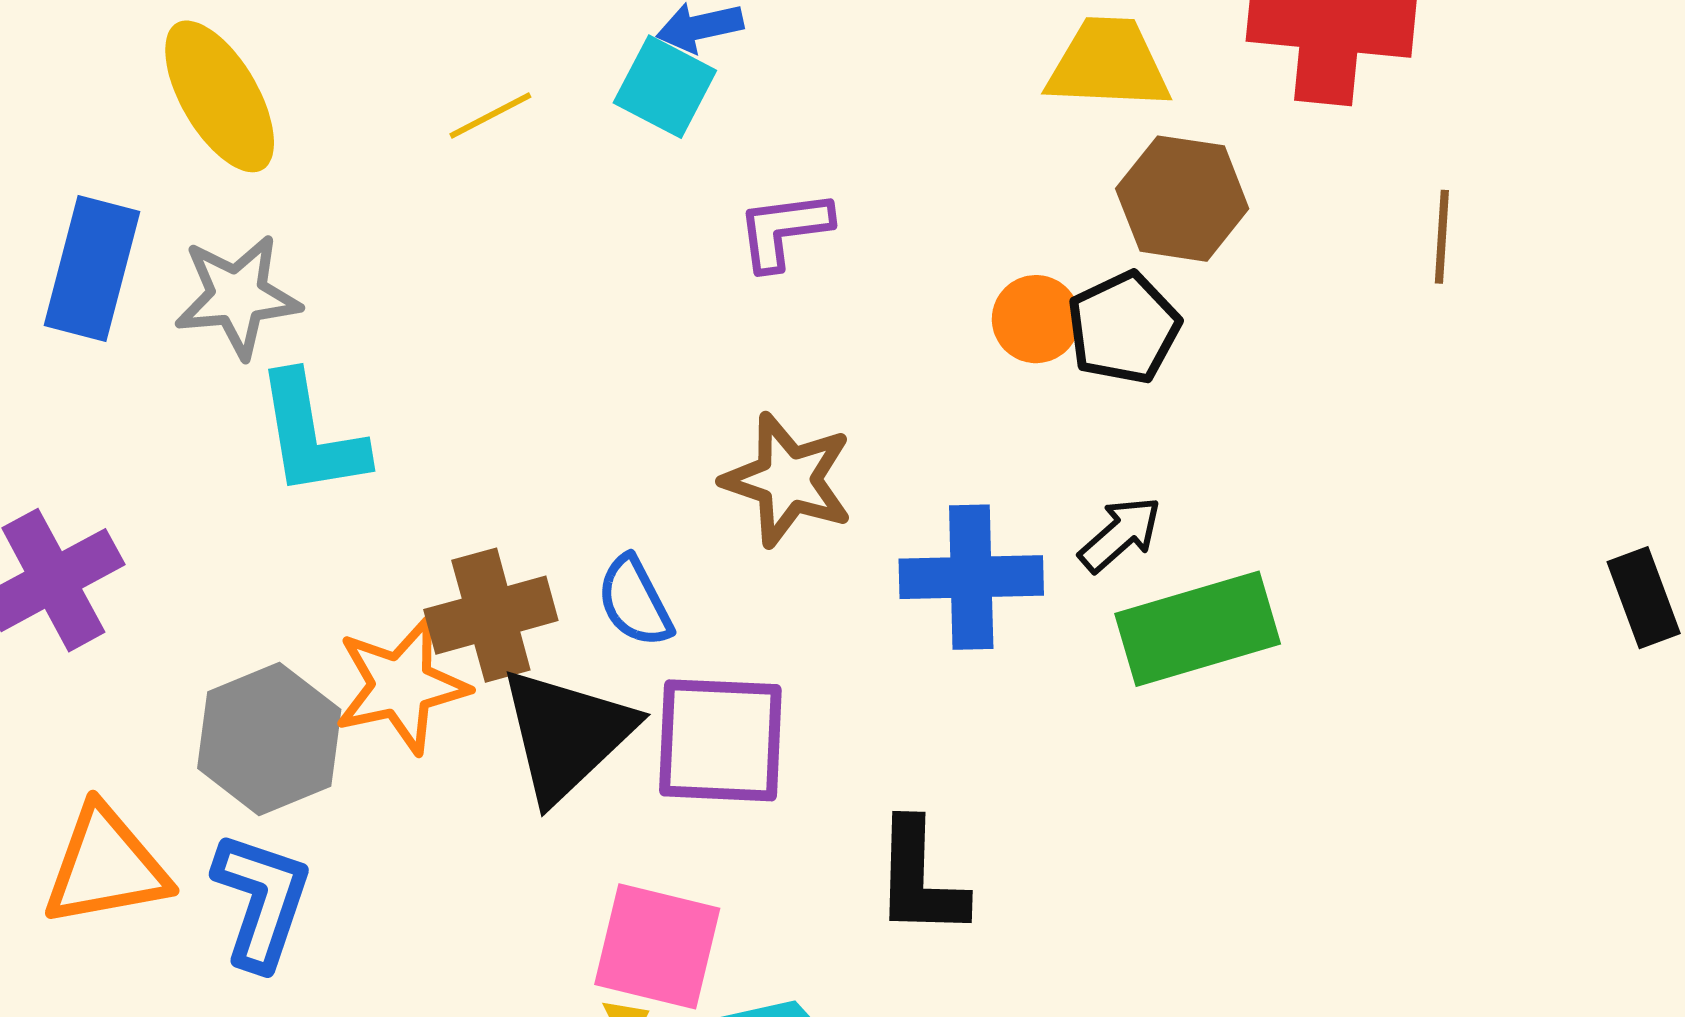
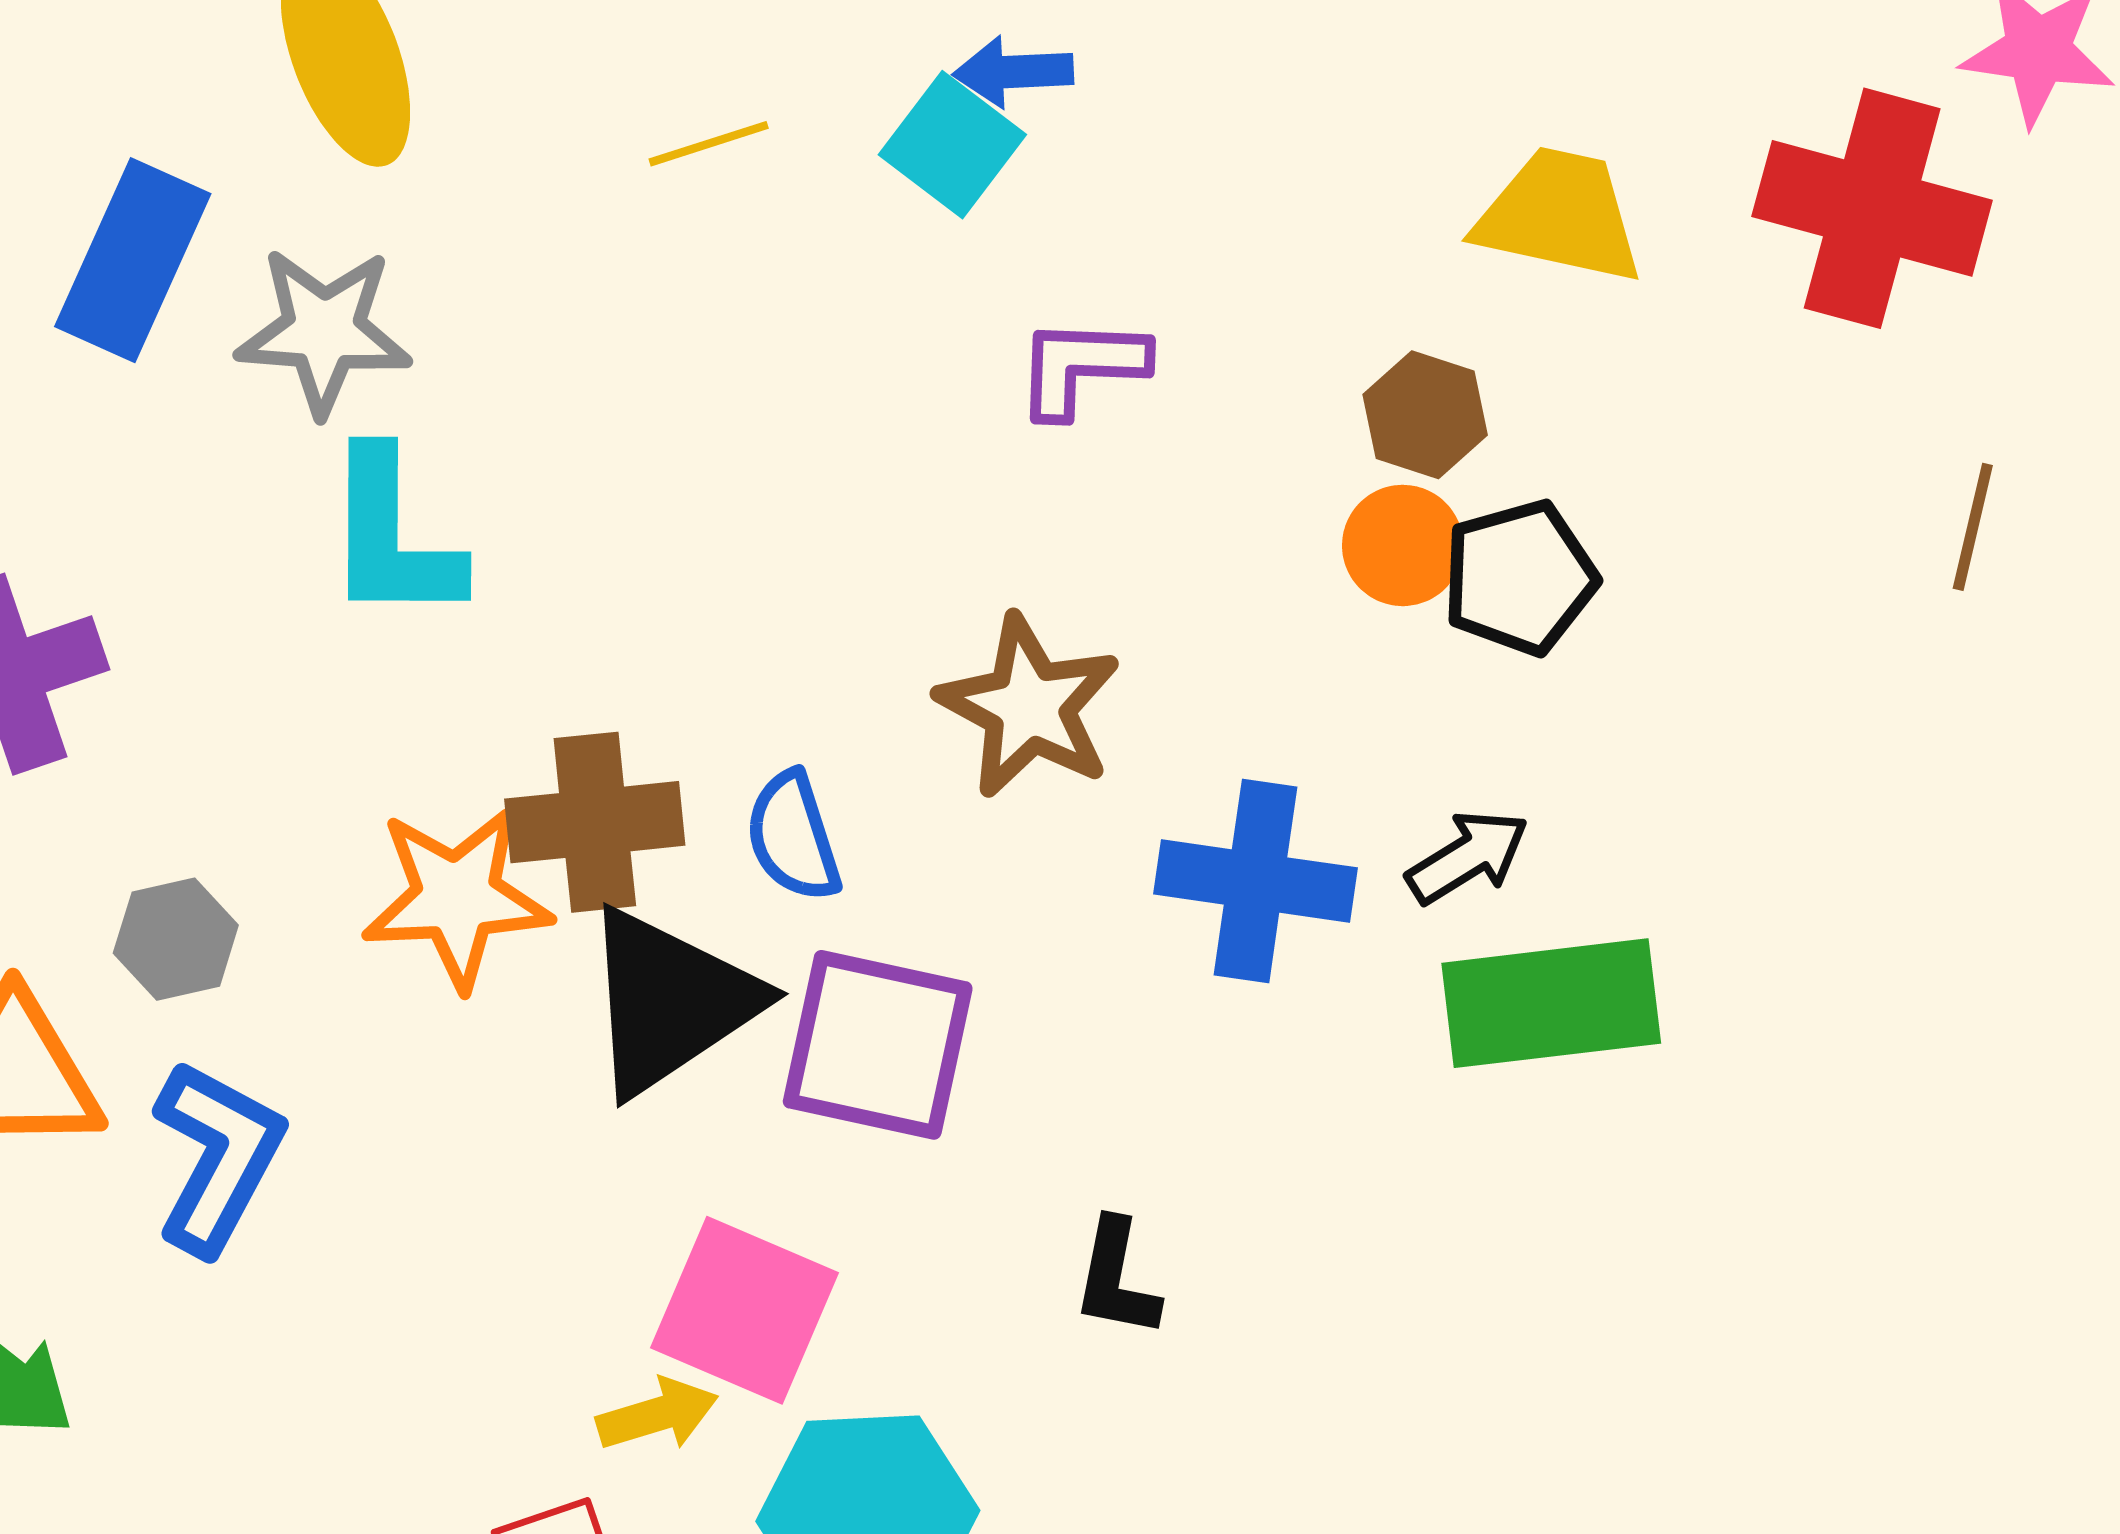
brown hexagon: (1182, 199) -> (1425, 415), moved, size x0.7
gray hexagon: (269, 739) -> (176, 939), moved, size x0.6
black L-shape: (920, 879) -> (1116, 1278), size x0.7

